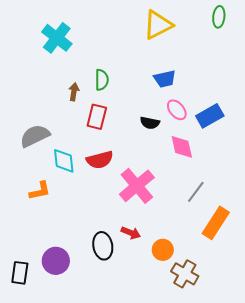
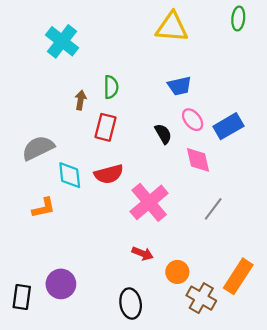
yellow triangle: (158, 25) -> (172, 27), turned 32
black semicircle: (150, 123) -> (163, 134), turned -132
orange rectangle: (216, 223) -> (238, 276), moved
black ellipse: (103, 246) -> (131, 304), moved

